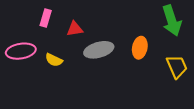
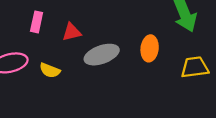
yellow trapezoid: (177, 67) -> (195, 67), turned -70

